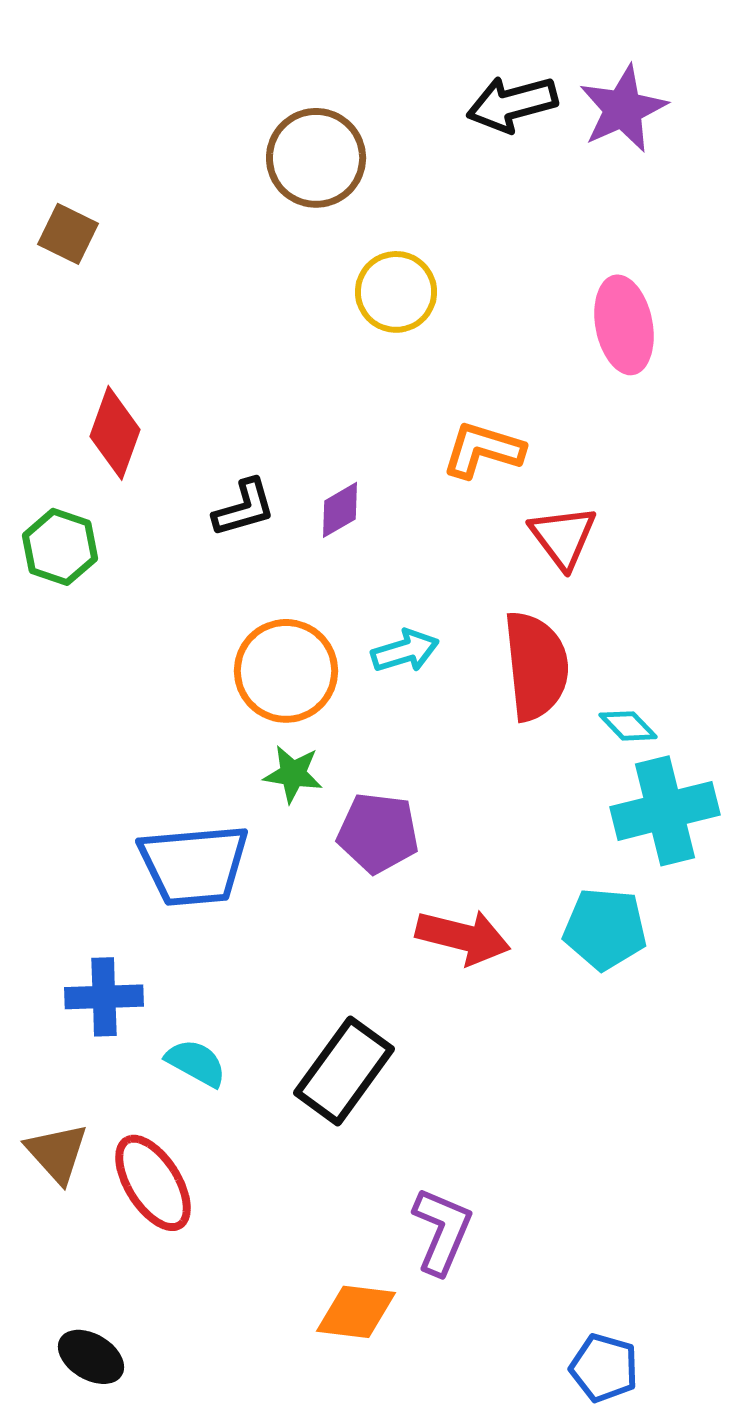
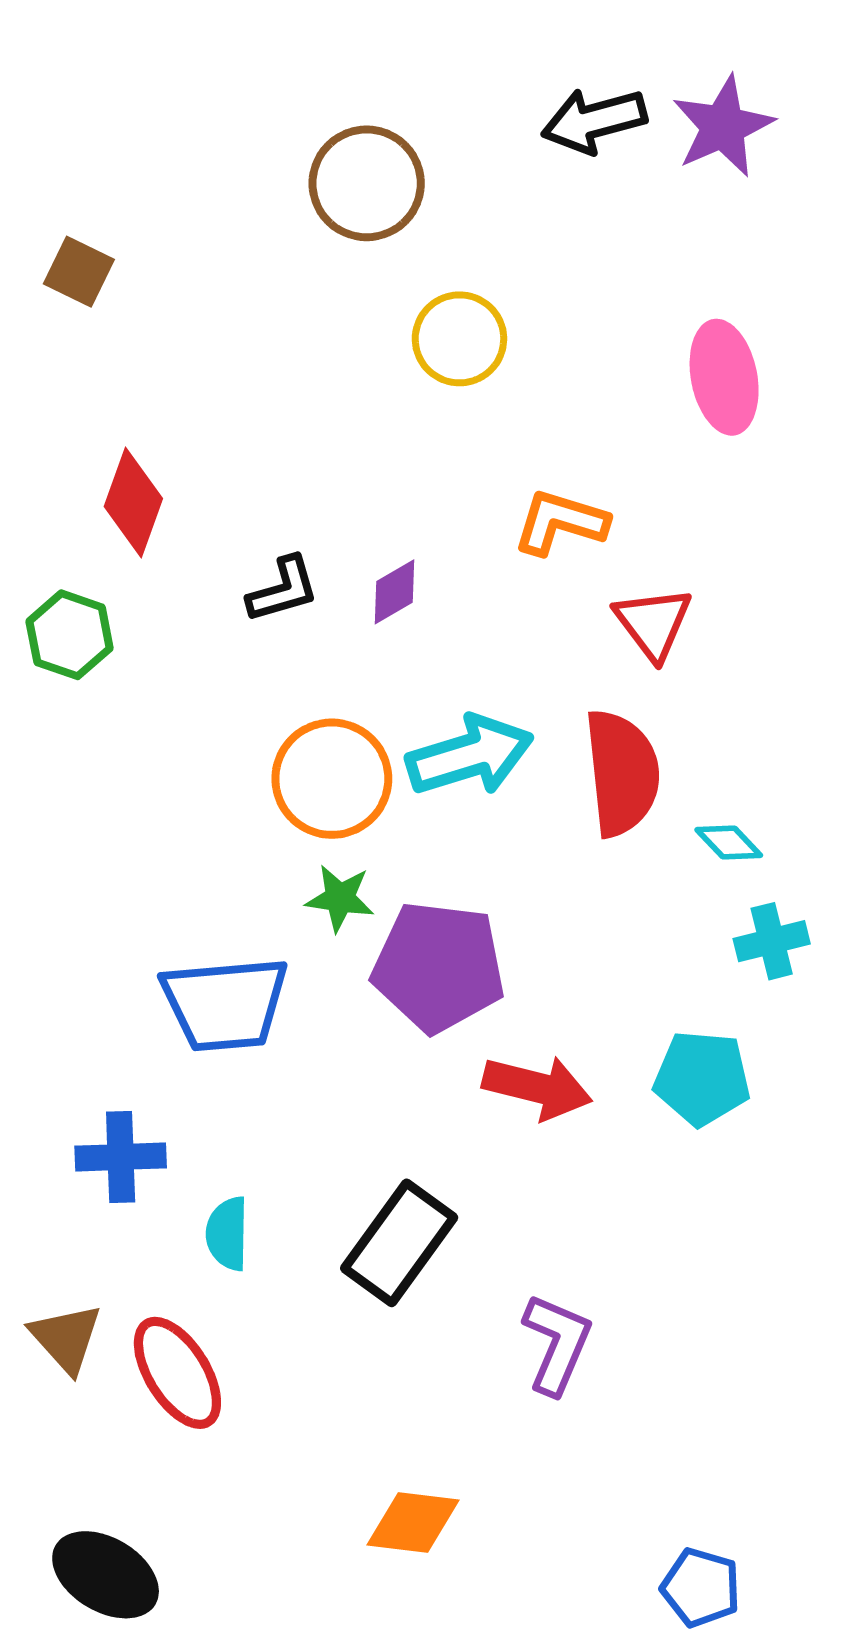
cyan arrow: (405, 651) -> (470, 755), size x1.6
cyan cross: (665, 811) -> (772, 941), size x0.6
purple pentagon: (378, 833) -> (439, 967), size x1.4
cyan semicircle: (196, 1063) -> (227, 1234), turned -118
purple L-shape: (442, 1231) -> (557, 1344), moved
black ellipse: (91, 1357) -> (106, 1575), size x1.4

